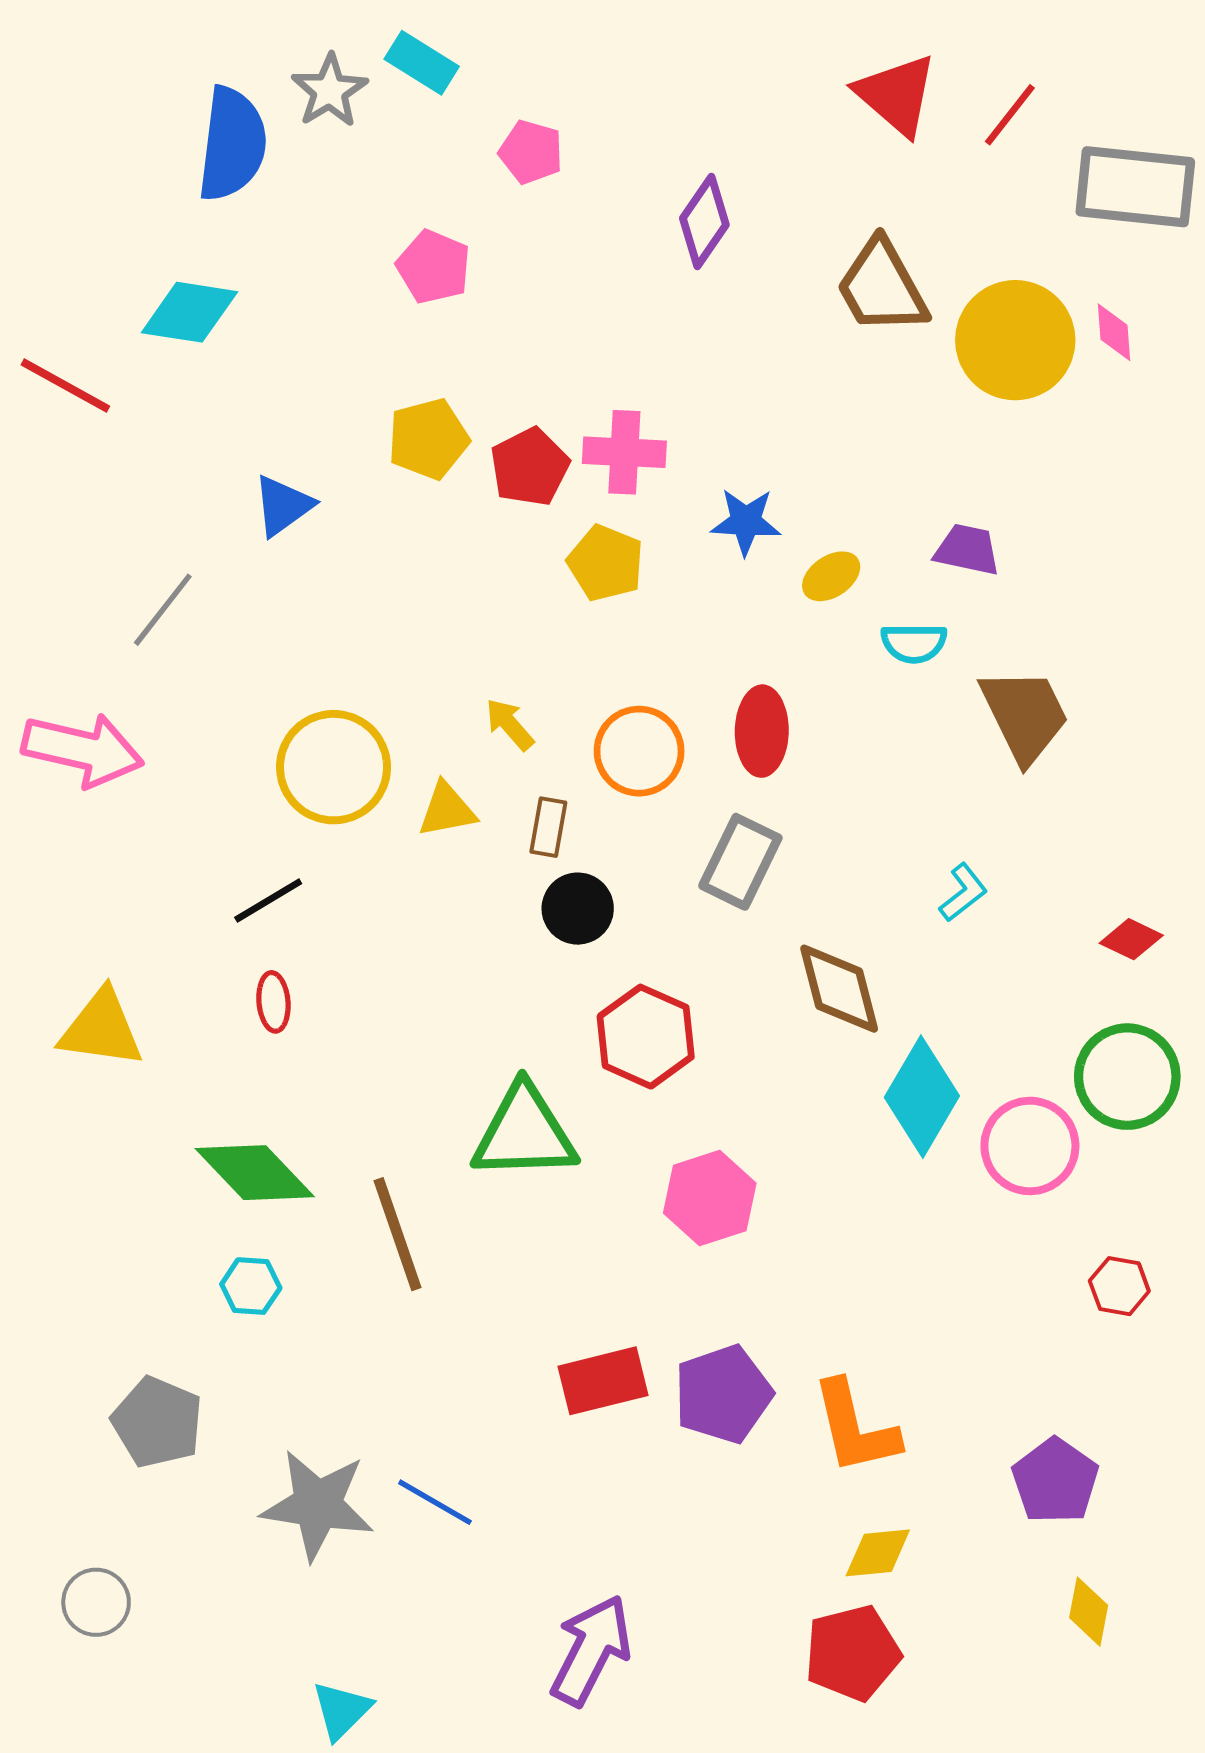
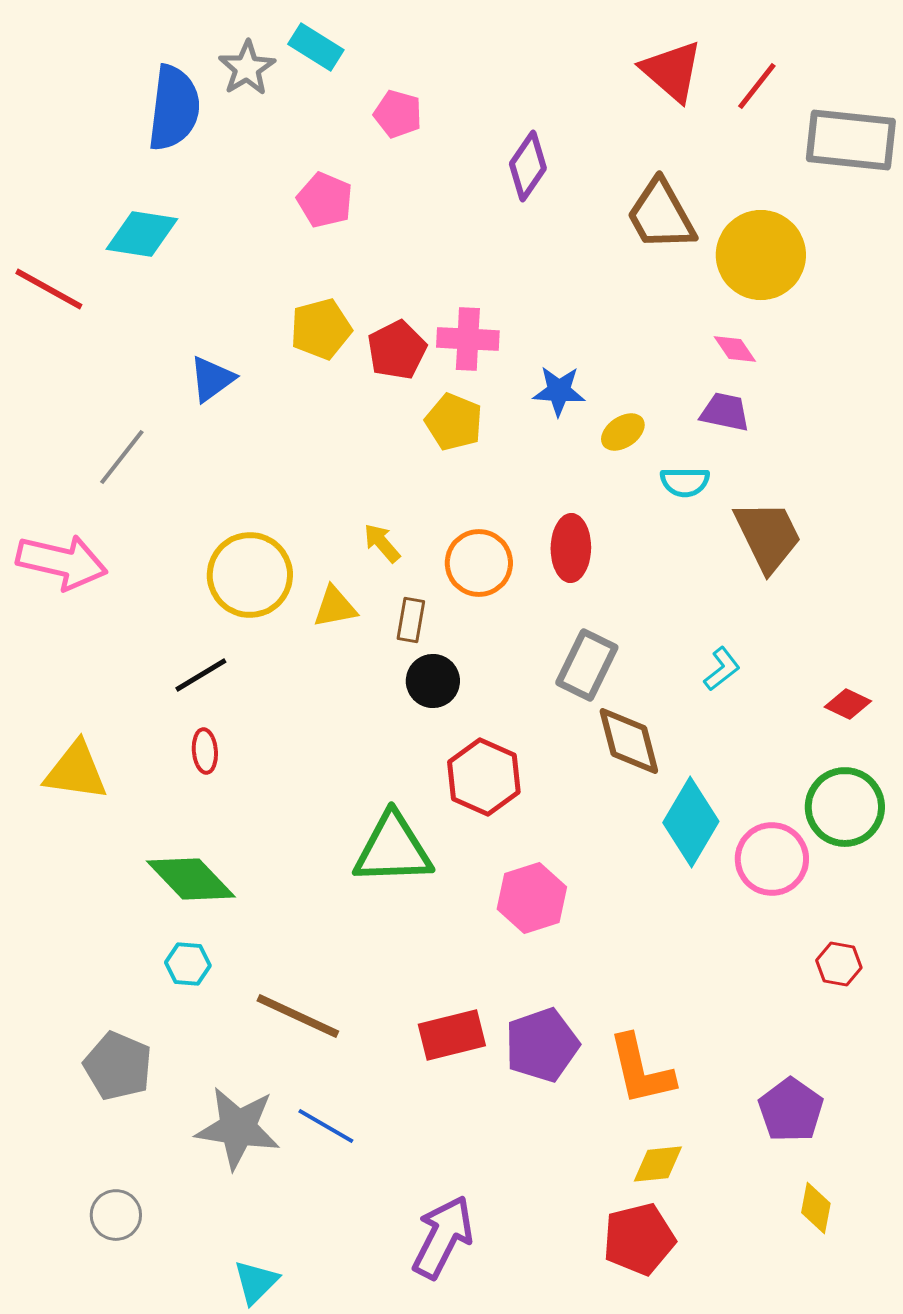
pink diamond: (1114, 332) -> (735, 349), moved, turned -30
gray rectangle: (740, 862) -> (587, 665), moved
brown line: (398, 1234) -> (298, 1016), moved, turned -46
gray circle: (96, 1602) -> (116, 1215), moved

